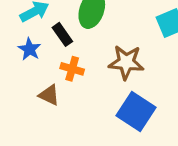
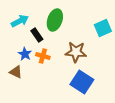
blue star: (30, 49) -> (25, 54), moved
brown triangle: (49, 95) -> (16, 72), moved

